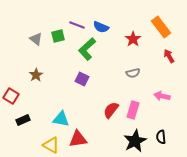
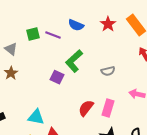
purple line: (77, 25) -> (53, 35), moved
gray triangle: (36, 39) -> (11, 49), moved
red star: (133, 39) -> (108, 24), moved
green L-shape: (87, 49) -> (74, 61), moved

